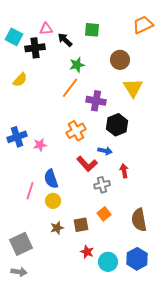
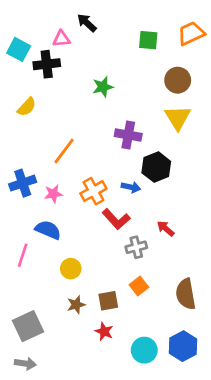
green square: (92, 30) -> (148, 40), moved
black arrow: (65, 40) -> (87, 23), moved
brown circle: (120, 60) -> (178, 80), moved
orange line: (70, 88) -> (64, 151), moved
orange cross: (76, 131) -> (93, 191), moved
blue arrow: (105, 151) -> (131, 187), moved
red arrow: (124, 171) -> (166, 229), turned -40
blue semicircle: (51, 179) -> (48, 230), moved, turned 132
pink line: (30, 191) -> (23, 255), moved
red star: (87, 252) -> (104, 331), moved

